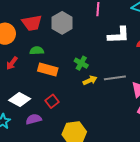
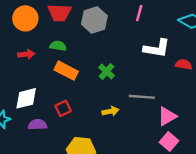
red arrow: (12, 63) -> (26, 54), turned -144
yellow arrow: (90, 80) -> (110, 111), moved
white diamond: (20, 100) -> (26, 98), turned -55

